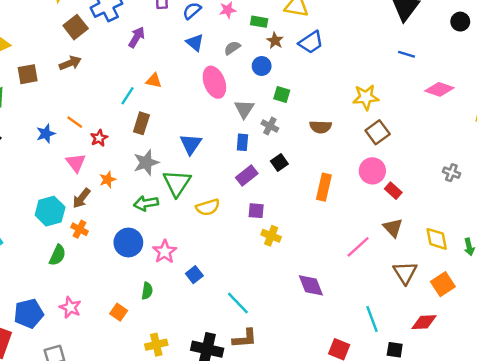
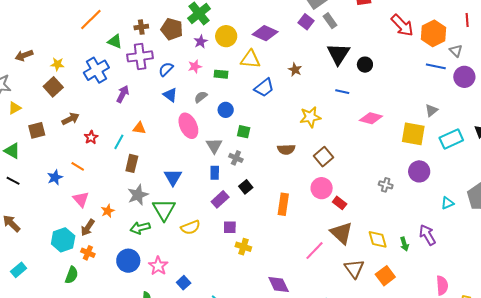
black circle: (460, 22) -> (365, 65), moved
brown square: (76, 27) -> (53, 87), moved
brown star: (275, 41) -> (295, 70), moved
yellow star: (366, 97) -> (310, 117), moved
brown semicircle: (321, 127) -> (286, 149), moved
red star: (99, 138) -> (91, 137), moved
brown triangle: (393, 228) -> (341, 233), size x1.4

